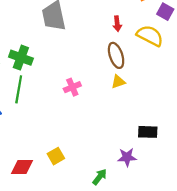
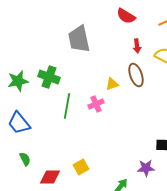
yellow triangle: (118, 82) -> (112, 84), moved
green line: (19, 89) -> (67, 106), moved

